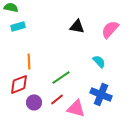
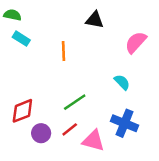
cyan rectangle: (18, 26) -> (21, 39), turned 48
black triangle: (77, 26) -> (95, 20), moved
orange line: (29, 61) -> (63, 51), moved

